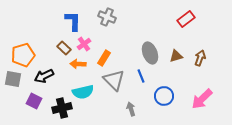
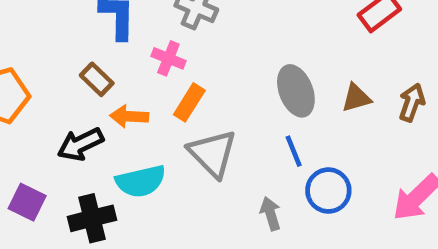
pink cross: (84, 44) -> (168, 58), moved, turned -32
black arrow: (44, 76) -> (80, 144), moved
blue line: (141, 76) -> (294, 151), moved
gray arrow: (131, 109) -> (270, 214), moved

